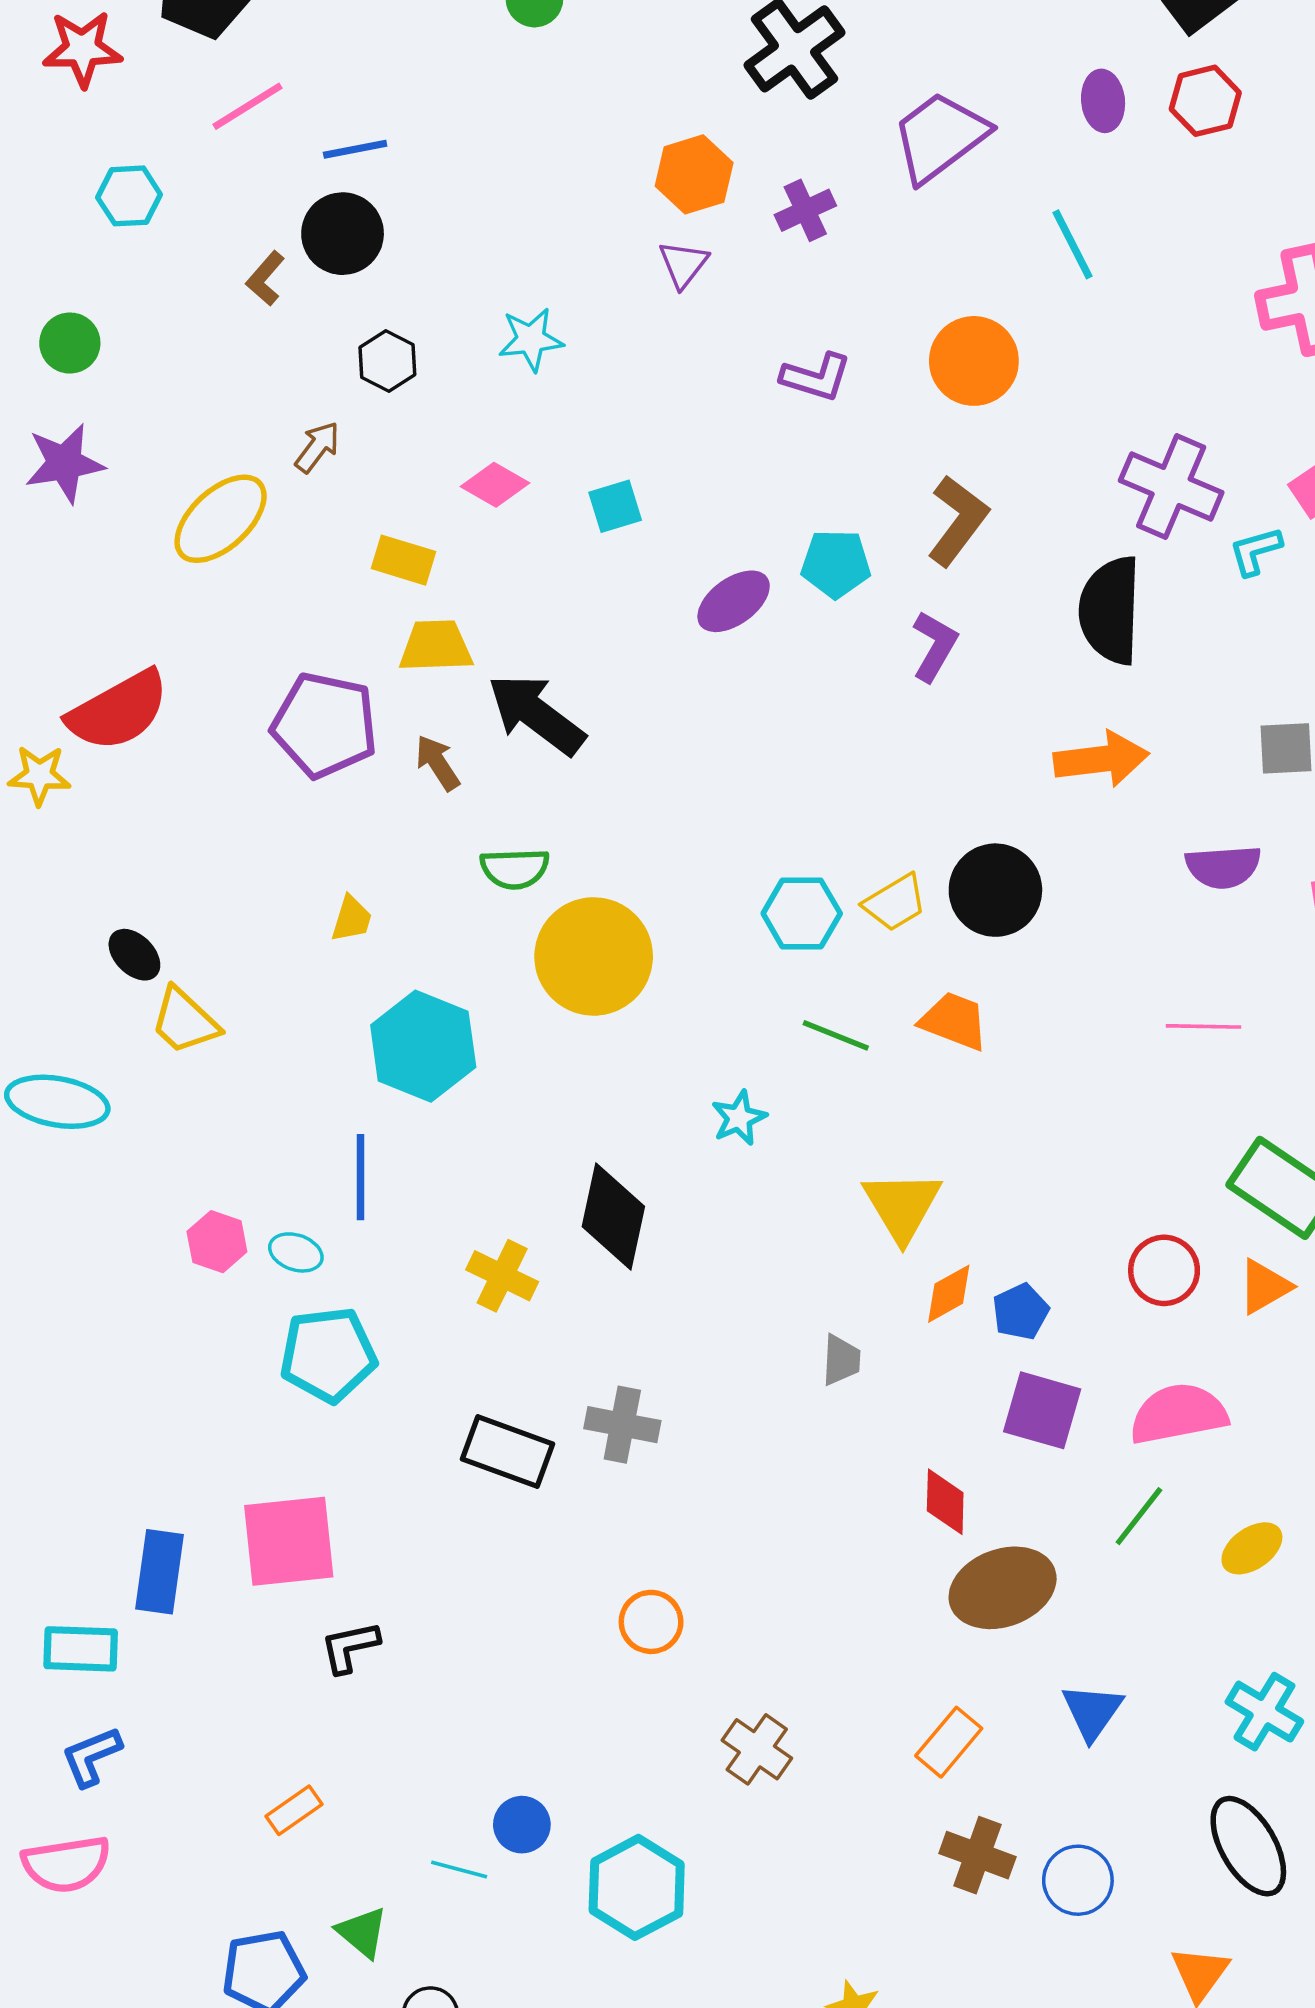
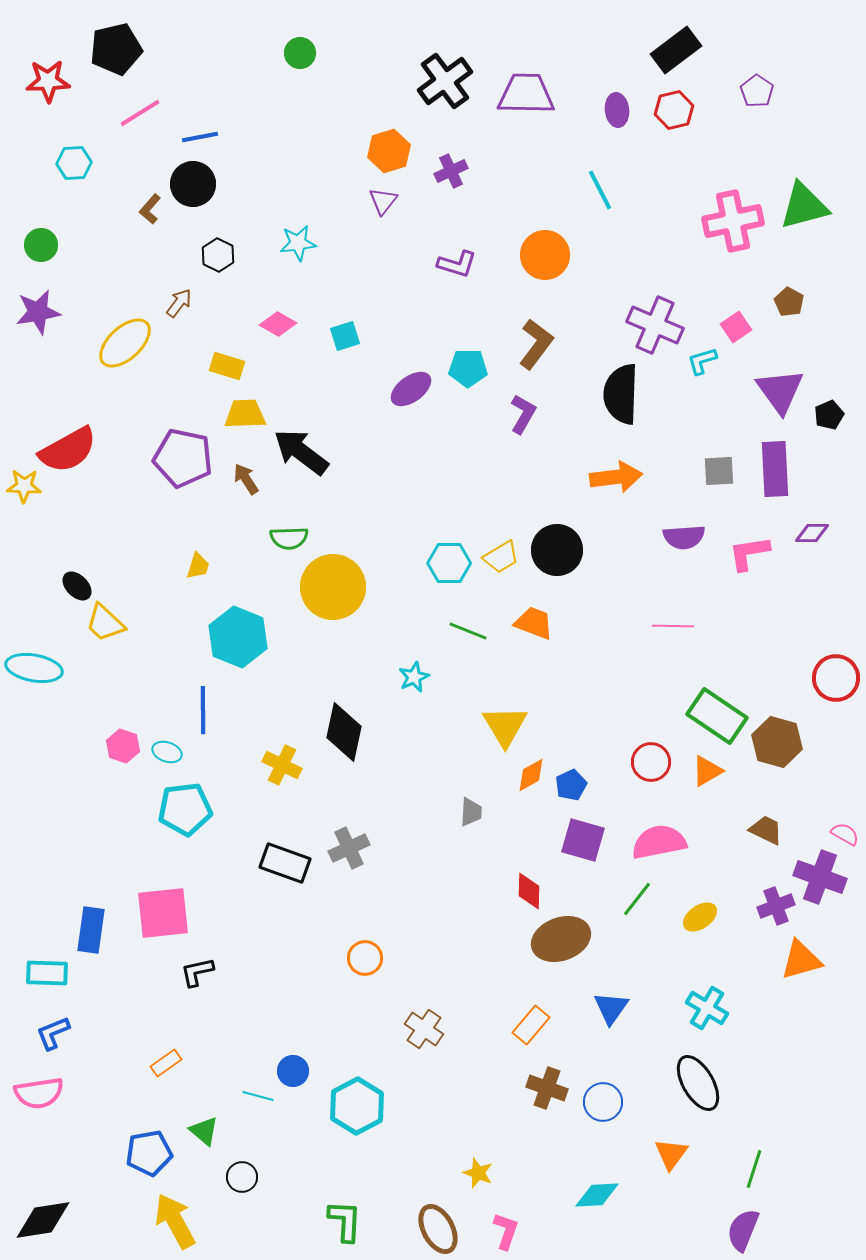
purple trapezoid: (940, 137) -> (526, 94), moved, turned 38
gray cross: (622, 1425) -> (349, 848), turned -36

